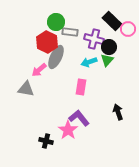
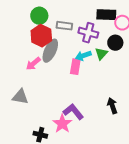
black rectangle: (112, 21) -> (106, 15), turned -42
green circle: (56, 22) -> (39, 16), moved
black circle: (109, 47) -> (115, 43), moved
pink rectangle: (81, 87) -> (75, 67), moved
gray triangle: (26, 89) -> (20, 97), moved

